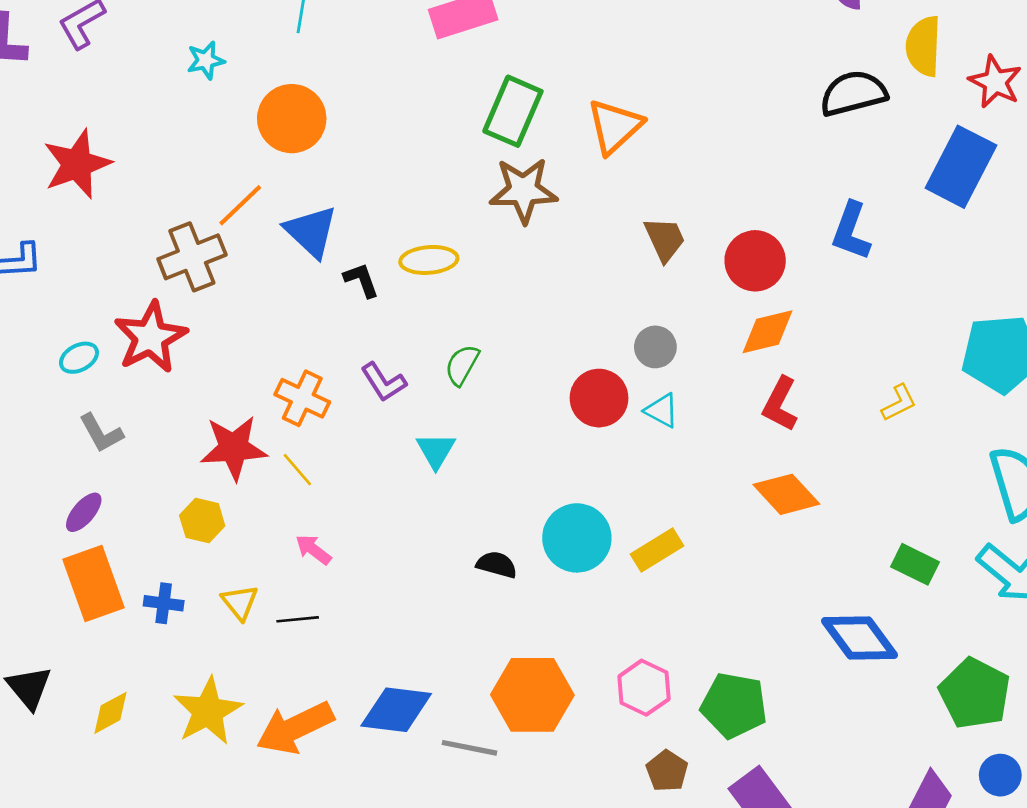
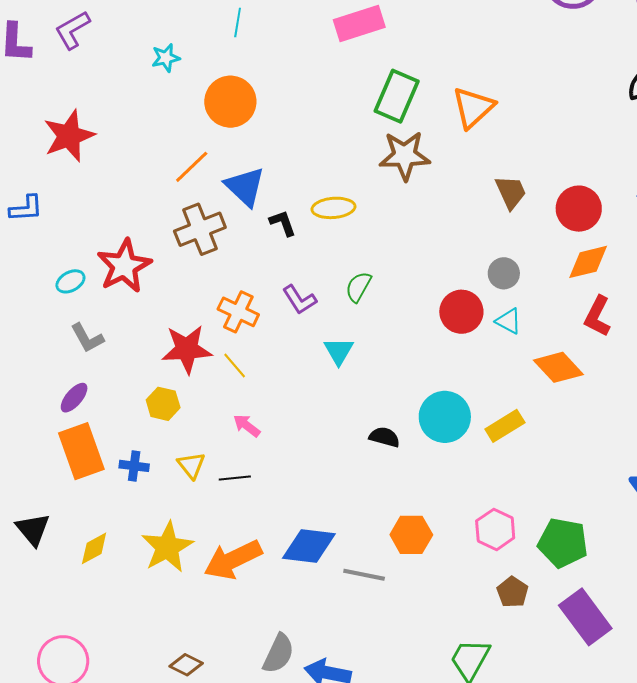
brown cross: (192, 257) -> (200, 229), moved
orange diamond: (786, 494) -> (558, 367), moved
orange hexagon: (532, 695) -> (411, 535), size x0.7

